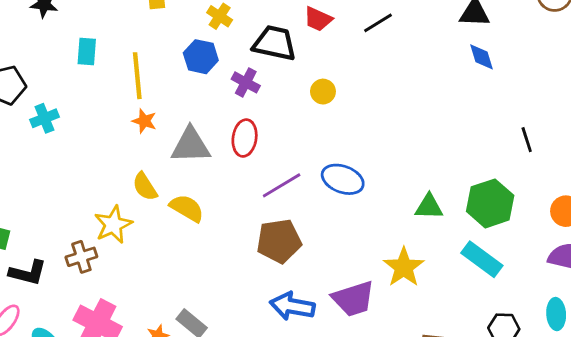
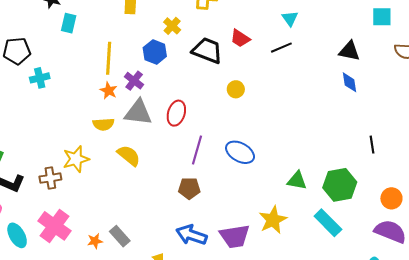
cyan rectangle: (87, 52) -> (69, 23), moved
purple cross: (246, 82) -> (134, 81), moved
purple line: (282, 185) -> (197, 150), turned -52
yellow semicircle: (145, 187) -> (103, 124), moved, turned -70
brown pentagon: (279, 241) -> (189, 188), size x0.7

